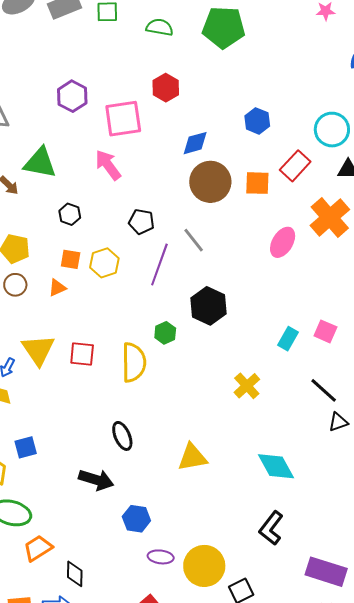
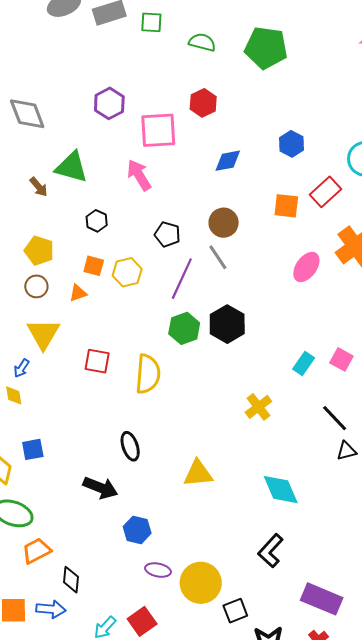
brown circle: (210, 182) -> (224, 223), moved, size x0.7
green hexagon: (165, 333) -> (184, 328), moved, size x1.4
yellow triangle: (38, 350) -> (43, 334), moved

